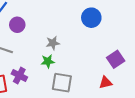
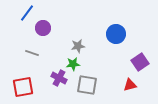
blue circle: (91, 18) -> (116, 34), moved
purple cross: (19, 75) -> (59, 78), moved

